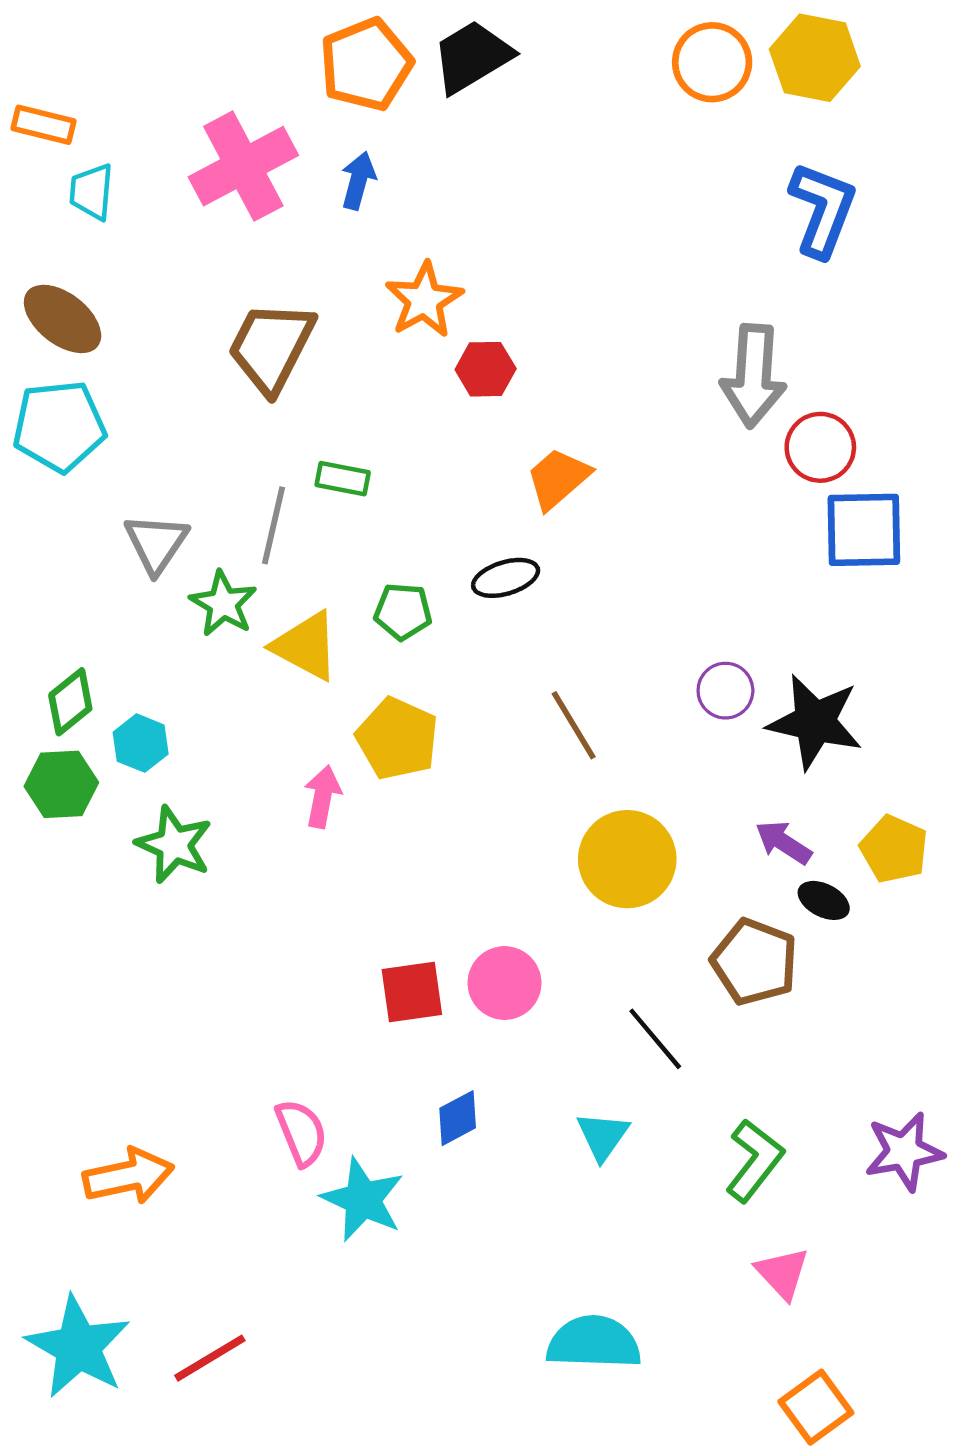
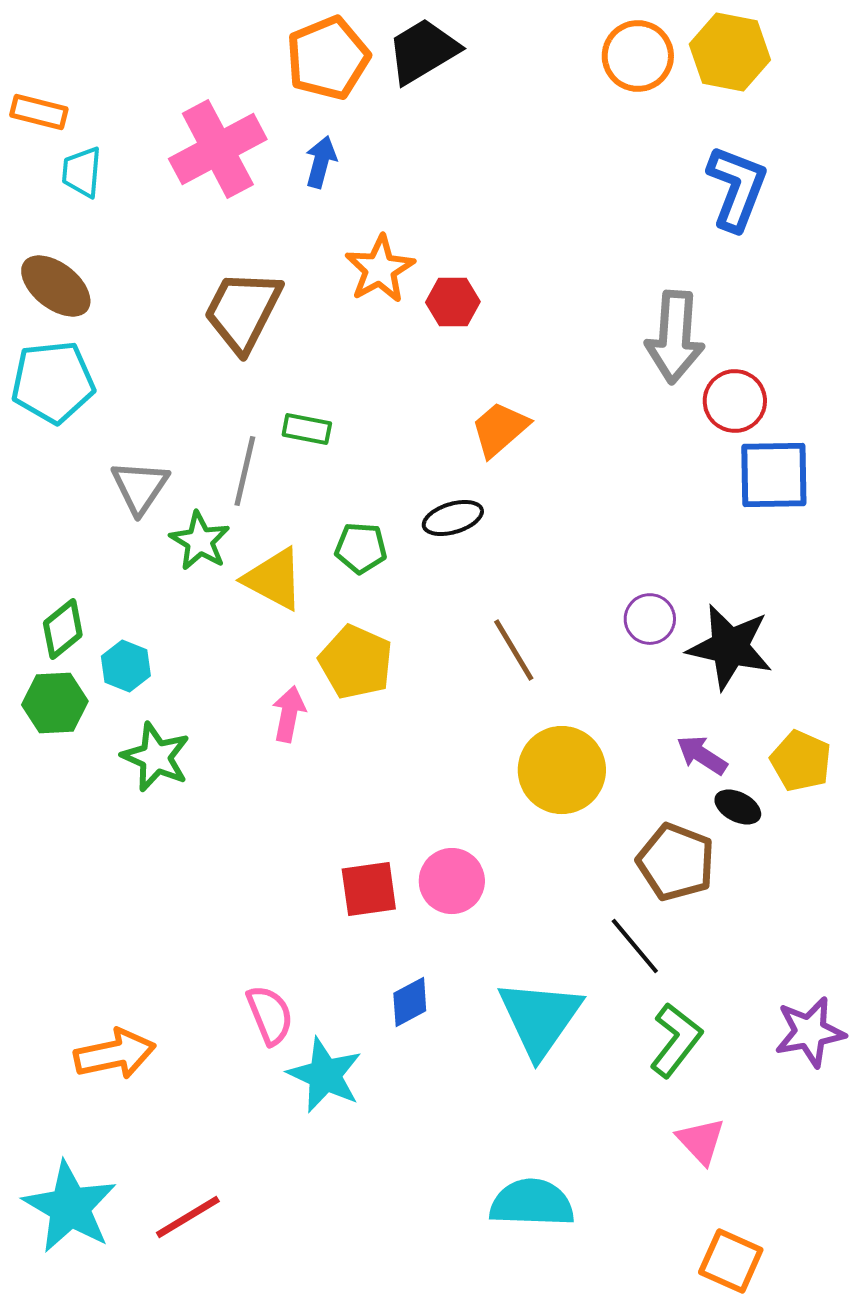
red hexagon: (486, 369) -> (453, 302), moved
black line: (655, 1039) -> (635, 946), moved
cyan triangle: (603, 1136) -> (540, 1018), size x1.8
orange square: (816, 1407) -> (731, 1261), turned -30

